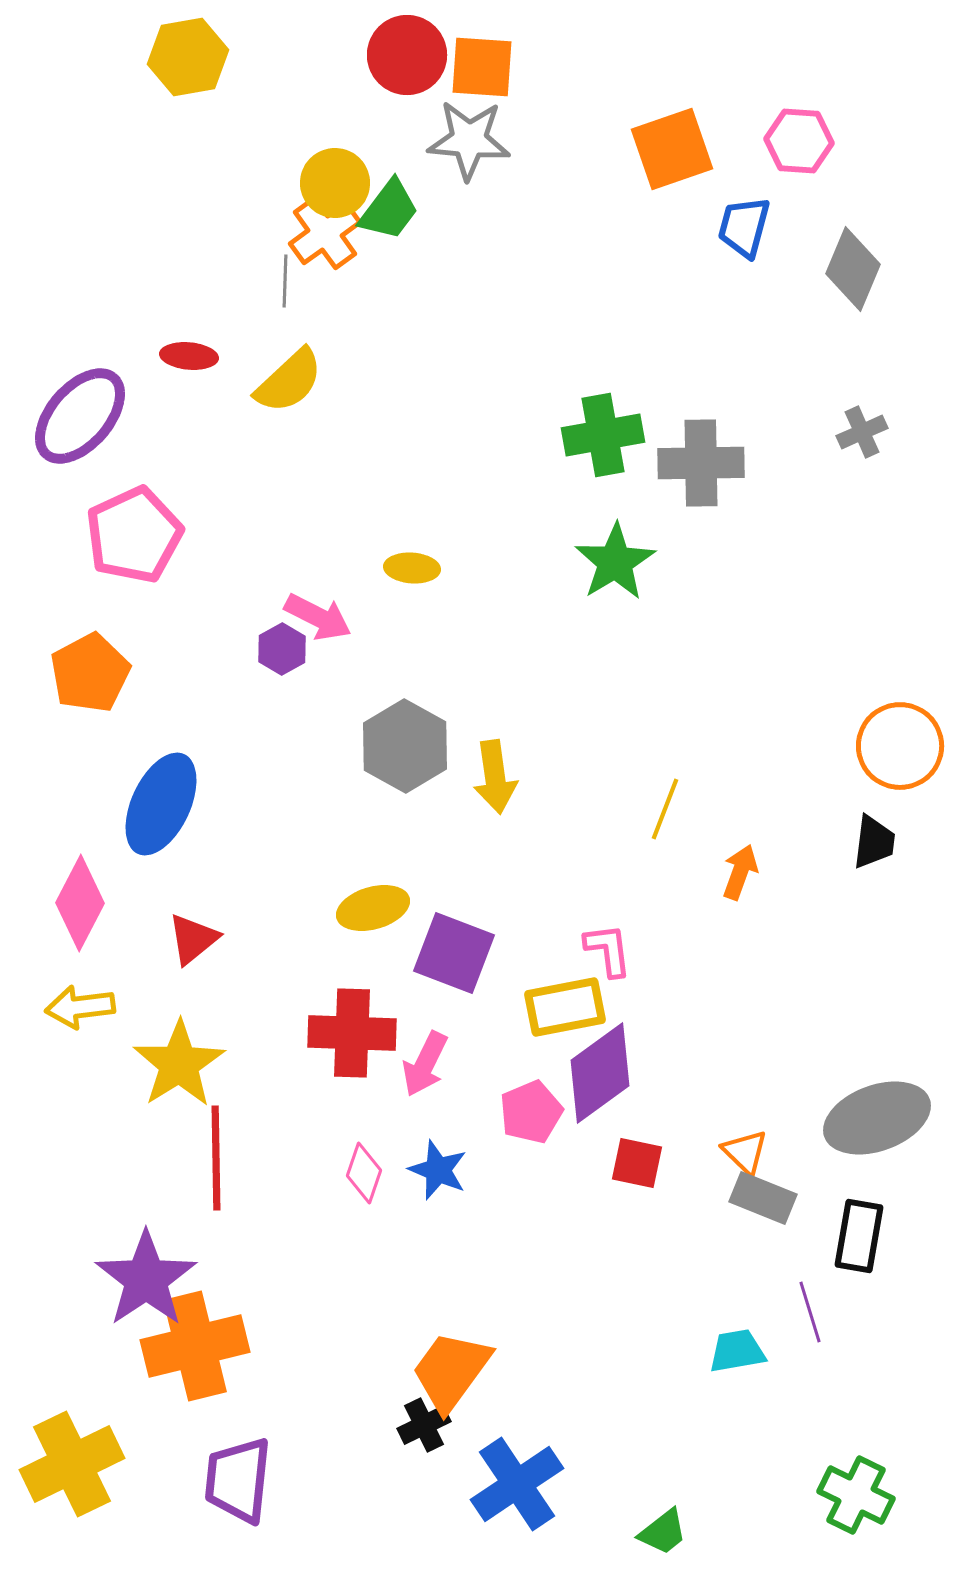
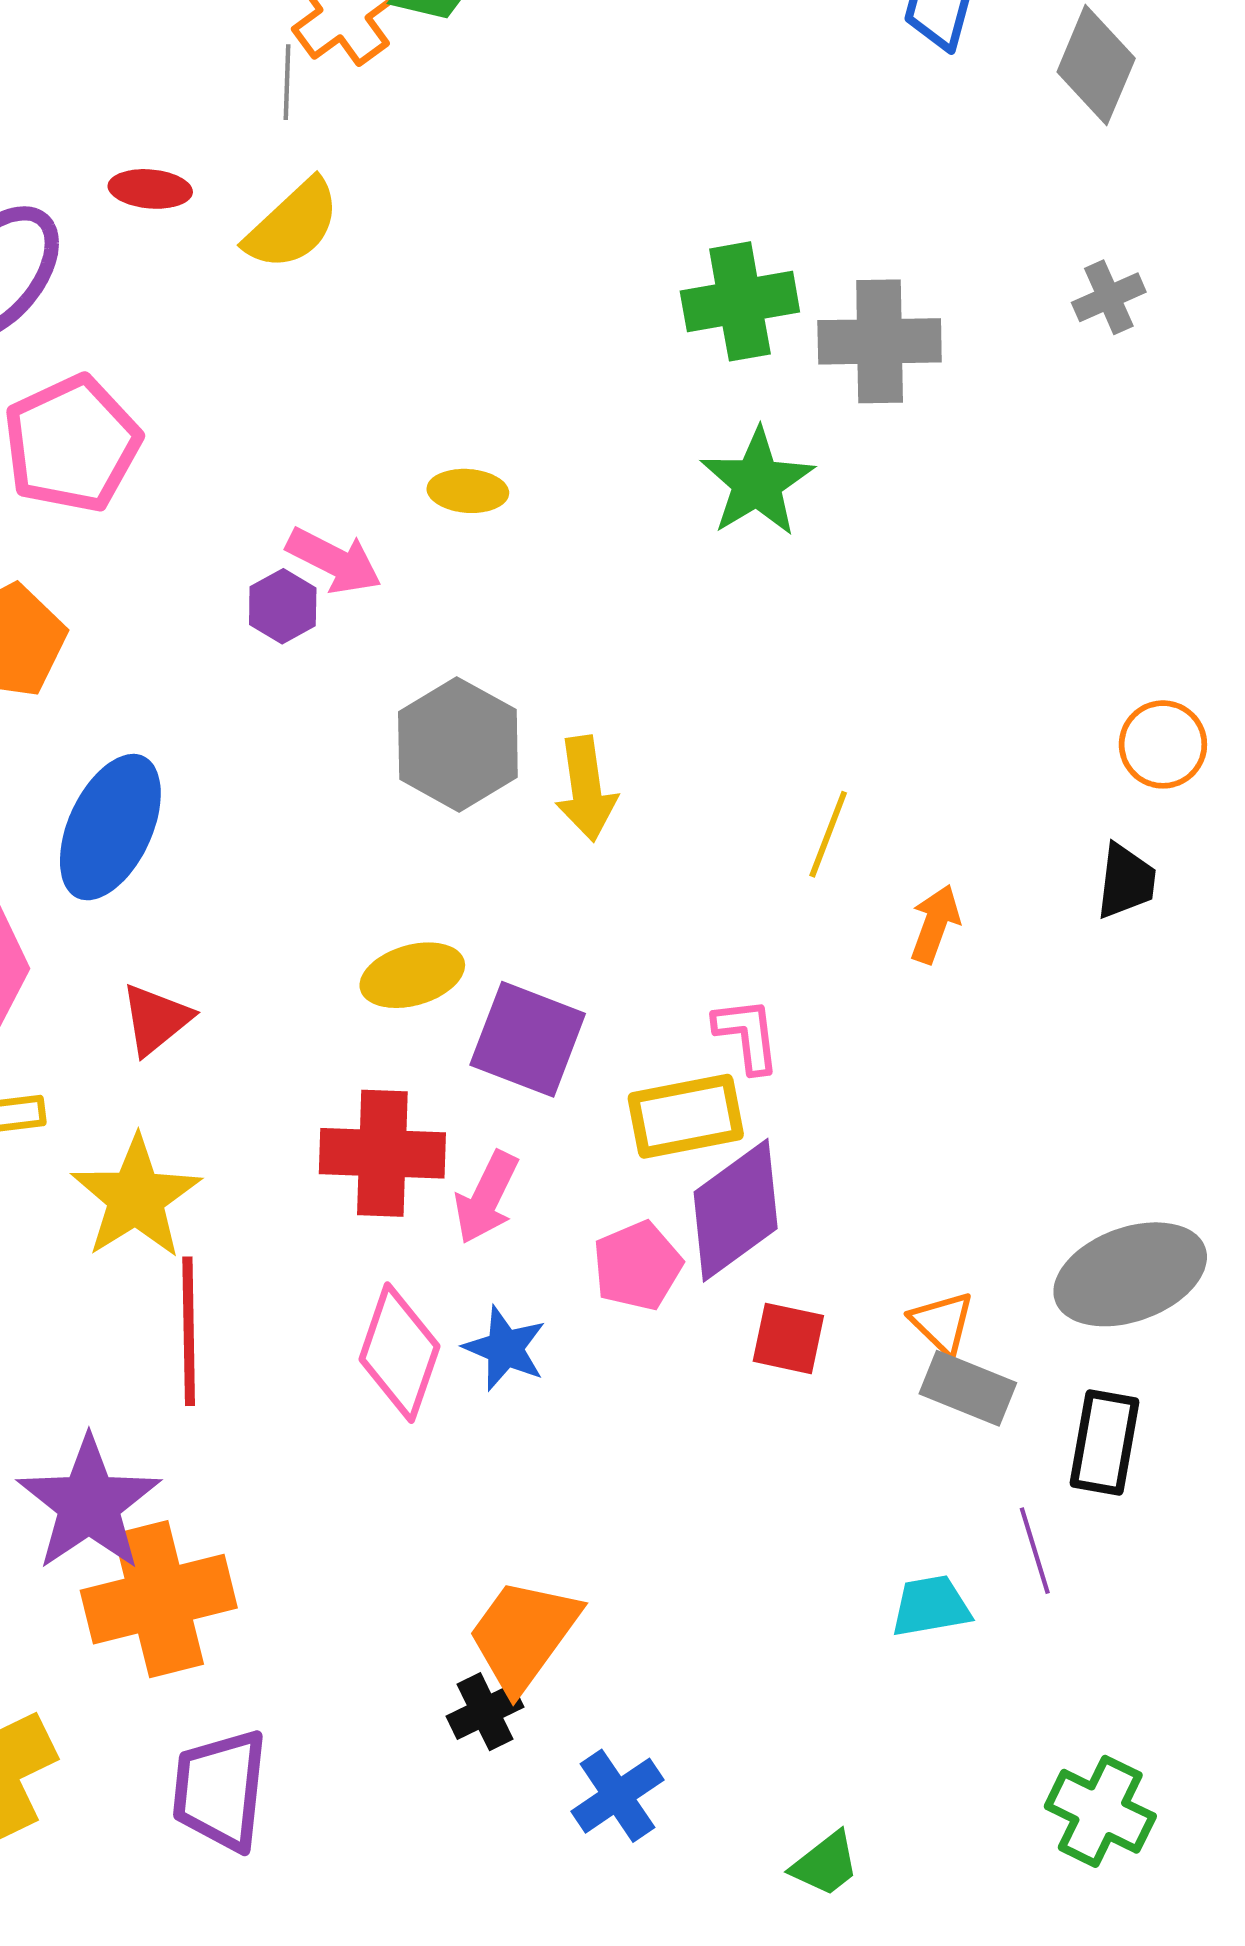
orange circle: (900, 746) -> (1163, 744), size x0.7
pink diamond: (364, 1173) -> (399, 1353), size x1.6
blue cross: (517, 1484) -> (617, 1796), size x0.7

